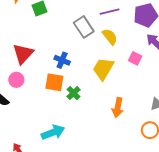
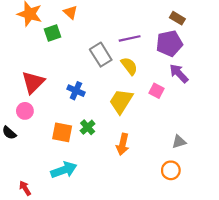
orange square: (54, 82) -> (62, 132), moved
orange arrow: (118, 108) -> (123, 144), moved

